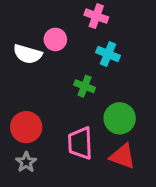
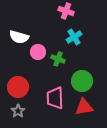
pink circle: (55, 39) -> (38, 52), moved
cyan cross: (108, 54) -> (74, 37), turned 35
red triangle: (123, 156) -> (84, 107), turned -30

